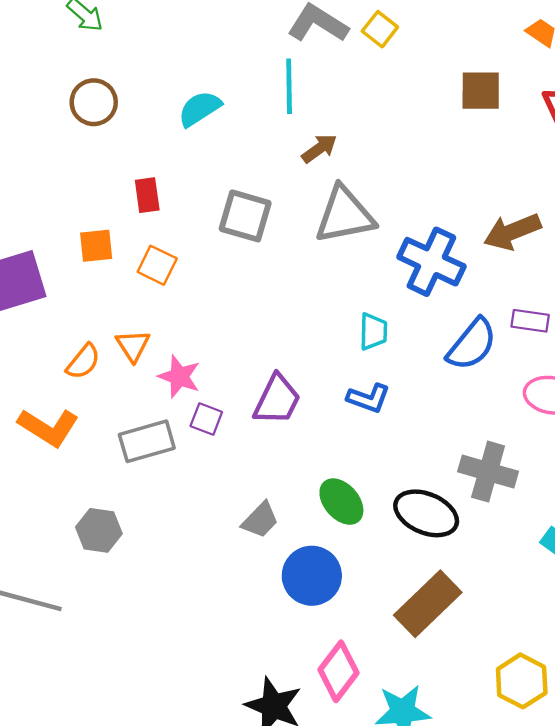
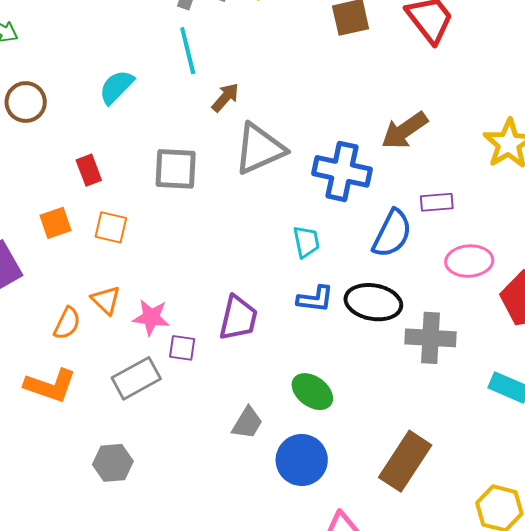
black ellipse: (426, 513) -> (373, 302), moved

